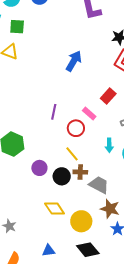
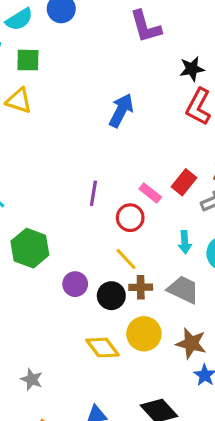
red rectangle: (108, 96) -> (184, 182), moved
gray trapezoid: (99, 185) -> (183, 290), moved
yellow circle: (81, 221) -> (144, 334), moved

